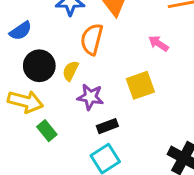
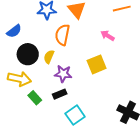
black rectangle: (107, 126) -> (60, 94), moved

